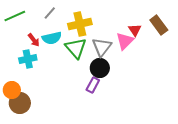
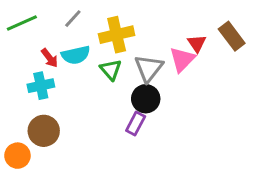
green triangle: (76, 48) -> (111, 70), size x0.7
orange circle: (12, 90) -> (17, 156), moved
brown circle: (20, 103) -> (44, 131), moved

